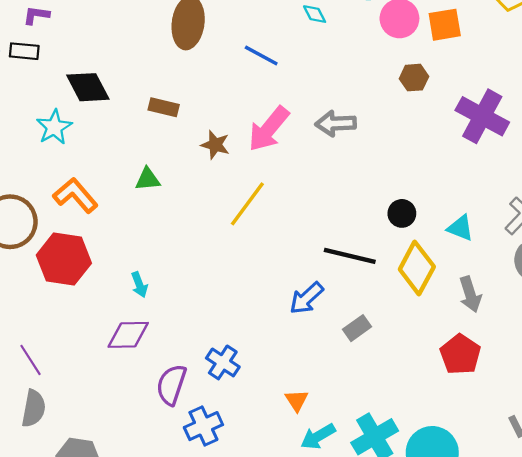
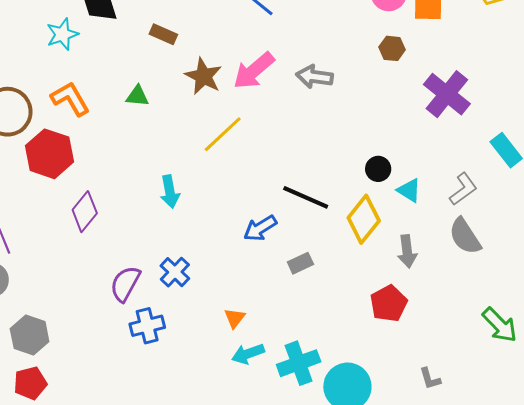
brown star: (215, 145) -> (203, 76), size x1.4
black circle: (402, 213) -> (378, 169), moved
cyan arrow: (139, 285) -> (170, 192), moved, size x1.4
purple diamond: (128, 335) -> (85, 212), moved, turned -60

